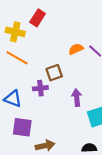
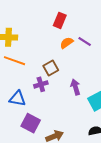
red rectangle: (38, 18) -> (60, 20), moved
purple square: (22, 127) -> (31, 123), turned 30

